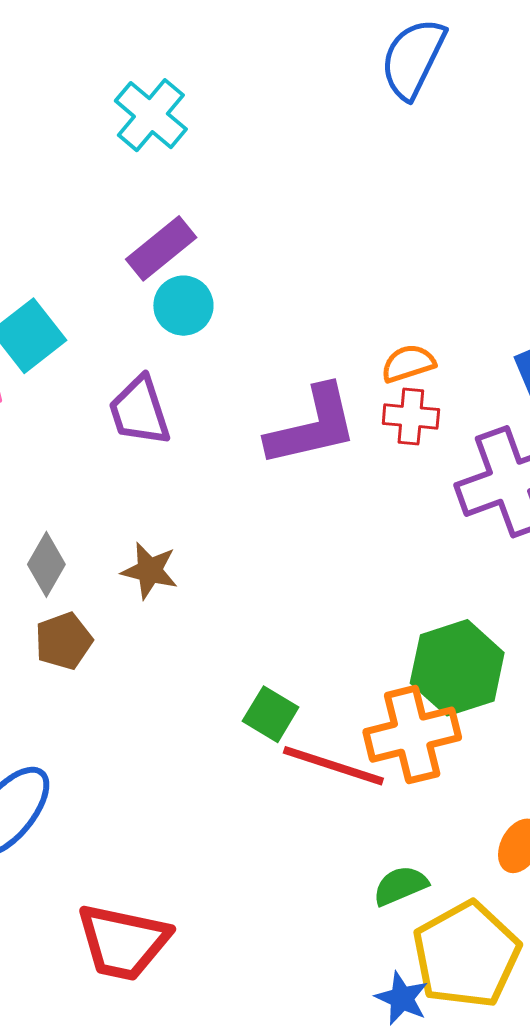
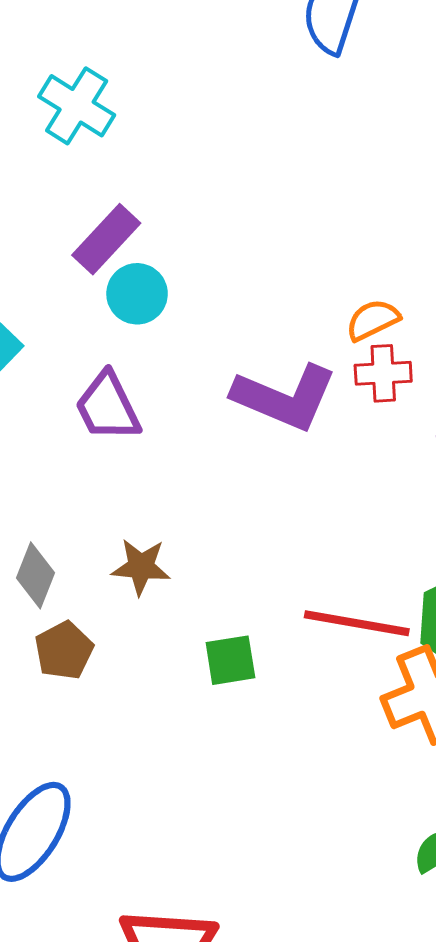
purple L-shape: (312, 426) -> (285, 397), turned 44
green square: (271, 714) -> (230, 660), moved, turned -32
red line: (333, 766) -> (357, 623), moved

